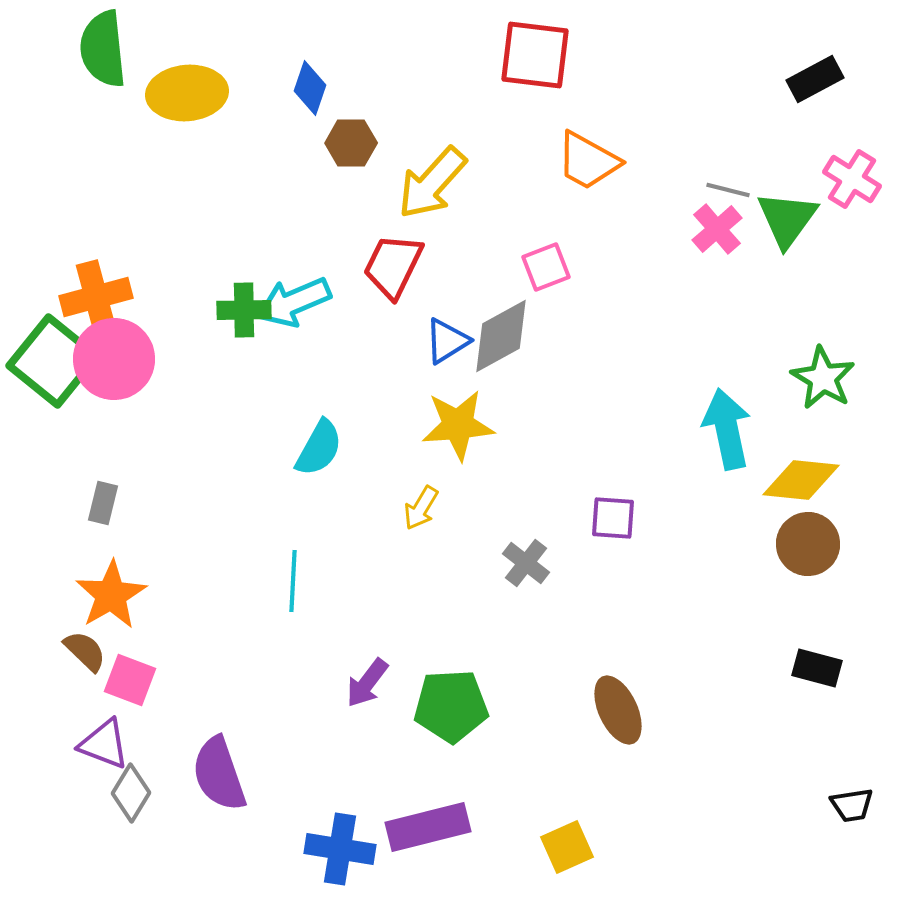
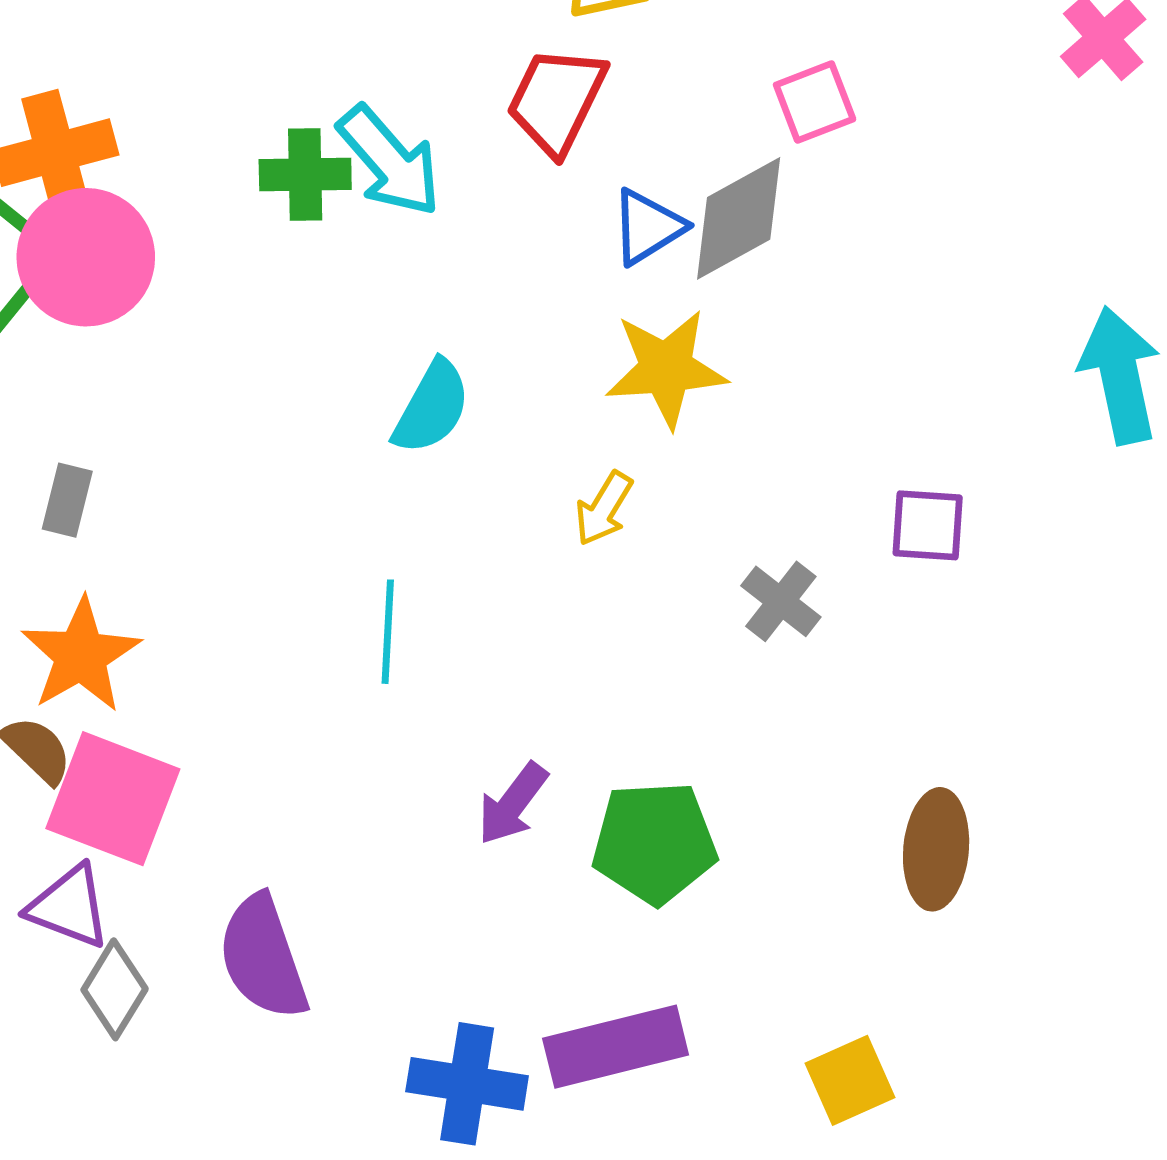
cyan arrow: (294, 302) -> (389, 161), turned -108
pink square: (130, 680) -> (113, 799), size x1.5
brown ellipse: (618, 710) -> (936, 849), turned 30

